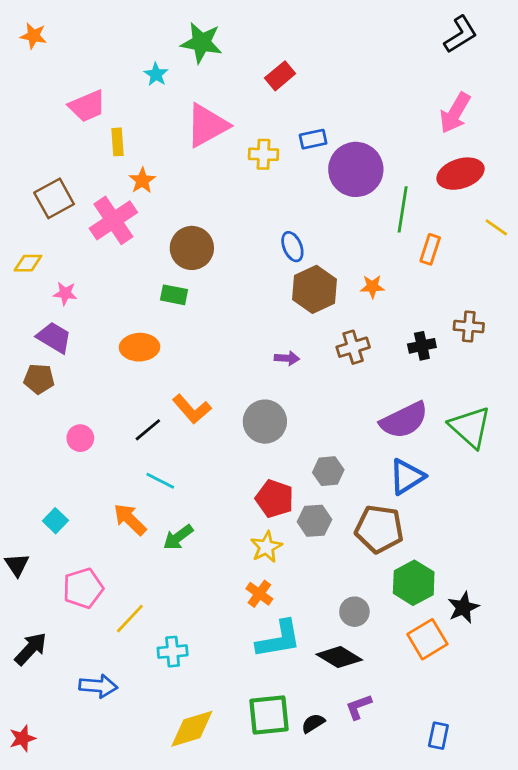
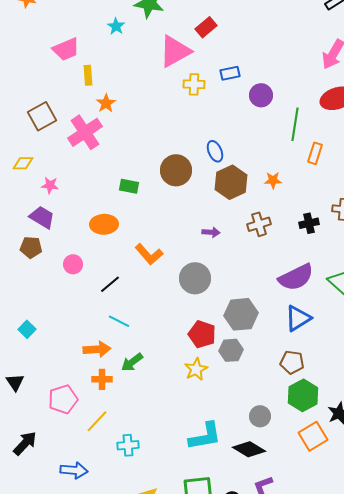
pink triangle: (207, 125) -> (175, 51), moved
purple circle: (356, 169) -> (261, 95), size x0.6
brown circle: (192, 248) -> (176, 170), moved
orange L-shape: (192, 409) -> (149, 254), moved
pink circle: (80, 438) -> (73, 264), moved
gray hexagon: (328, 471) -> (241, 314), size x1.5
orange arrow: (130, 519) -> (97, 349), turned 132
cyan square: (55, 521) -> (27, 329), moved
brown pentagon: (379, 529) -> (292, 362), moved, size x0.7
orange cross: (259, 594) -> (102, 379), moved, turned -36

